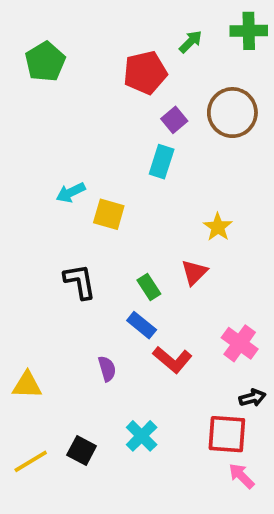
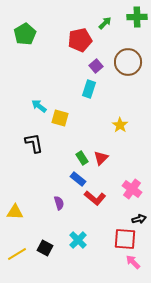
cyan arrow: (71, 193) -> (39, 106), turned 63
red triangle: (194, 272) -> (101, 158), moved
black L-shape: (80, 282) -> (34, 143), moved

